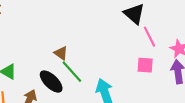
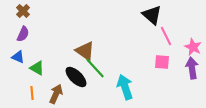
brown triangle: (61, 53) -> (85, 51), size x1.5

